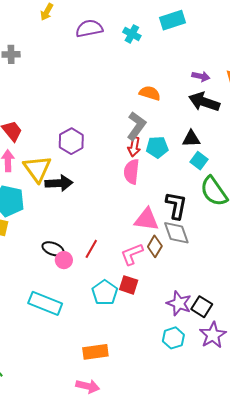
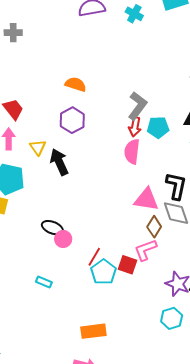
orange semicircle: (150, 93) -> (76, 84), moved
yellow triangle: (37, 169) -> (38, 147), size x0.6
black arrow: (59, 183) -> (59, 162), turned -112
red line: (91, 249) -> (94, 257), moved
pink L-shape: (132, 254) -> (145, 250), moved
cyan rectangle: (45, 303) -> (44, 282), size x0.5

